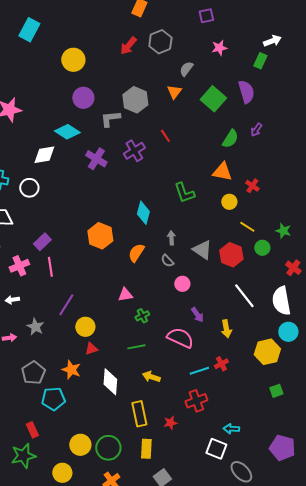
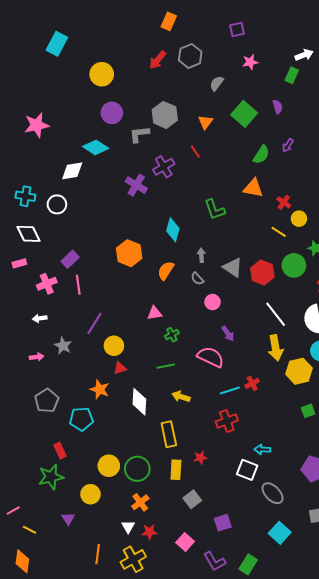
orange triangle: (174, 92) -> (205, 122), moved
purple semicircle: (246, 92) -> (278, 107), size x0.6
purple cross: (96, 159) -> (136, 185), moved
yellow circle: (229, 202) -> (299, 219), moved
yellow line: (247, 227) -> (279, 232), moved
green circle: (262, 248) -> (294, 265), size x1.5
yellow arrow: (226, 329) -> (276, 348), moved, size x1.4
gray pentagon: (33, 373) -> (47, 401), moved
red star: (170, 423) -> (200, 458), moved

